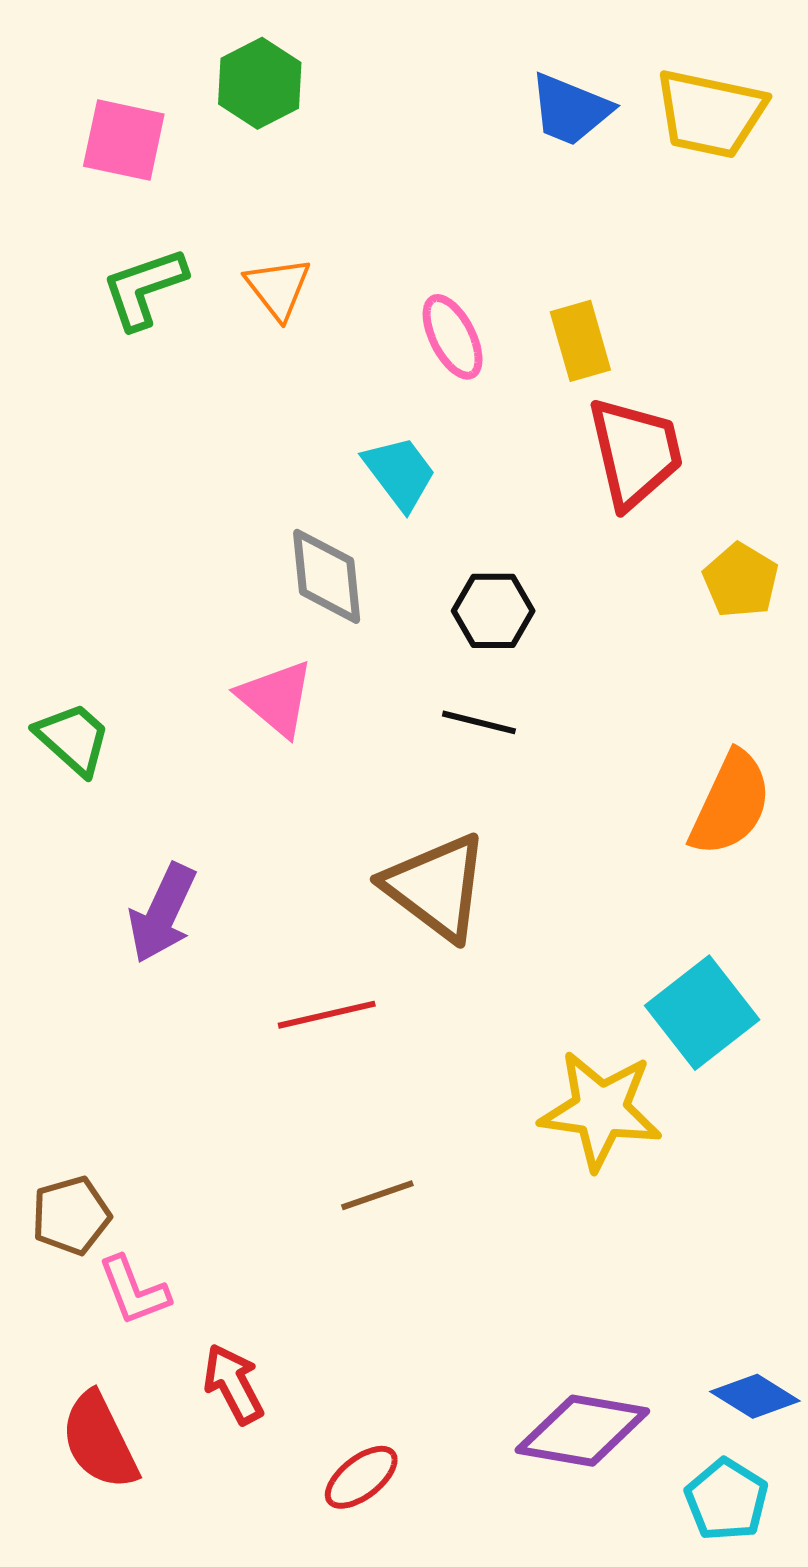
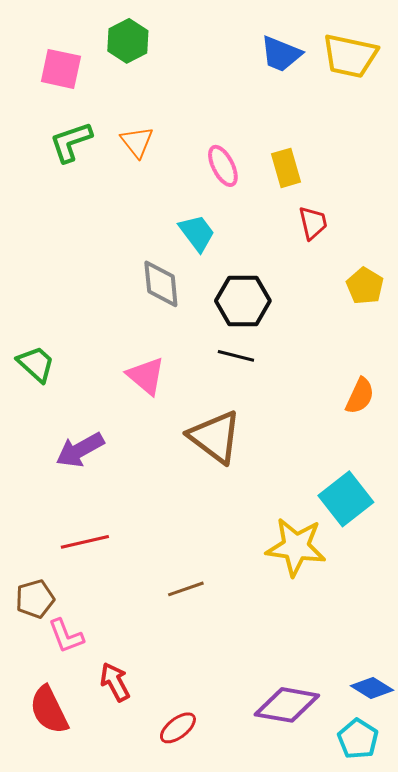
red trapezoid: (635, 453) -> (313, 223), size x0.6
black hexagon: (493, 611) -> (243, 301), size x1.4
pink triangle: (276, 698) -> (146, 376), moved
orange semicircle: (731, 804) -> (360, 396), size x0.7
purple arrow: (162, 913) -> (80, 450), turned 36
red line: (327, 1015) -> (85, 542), moved

